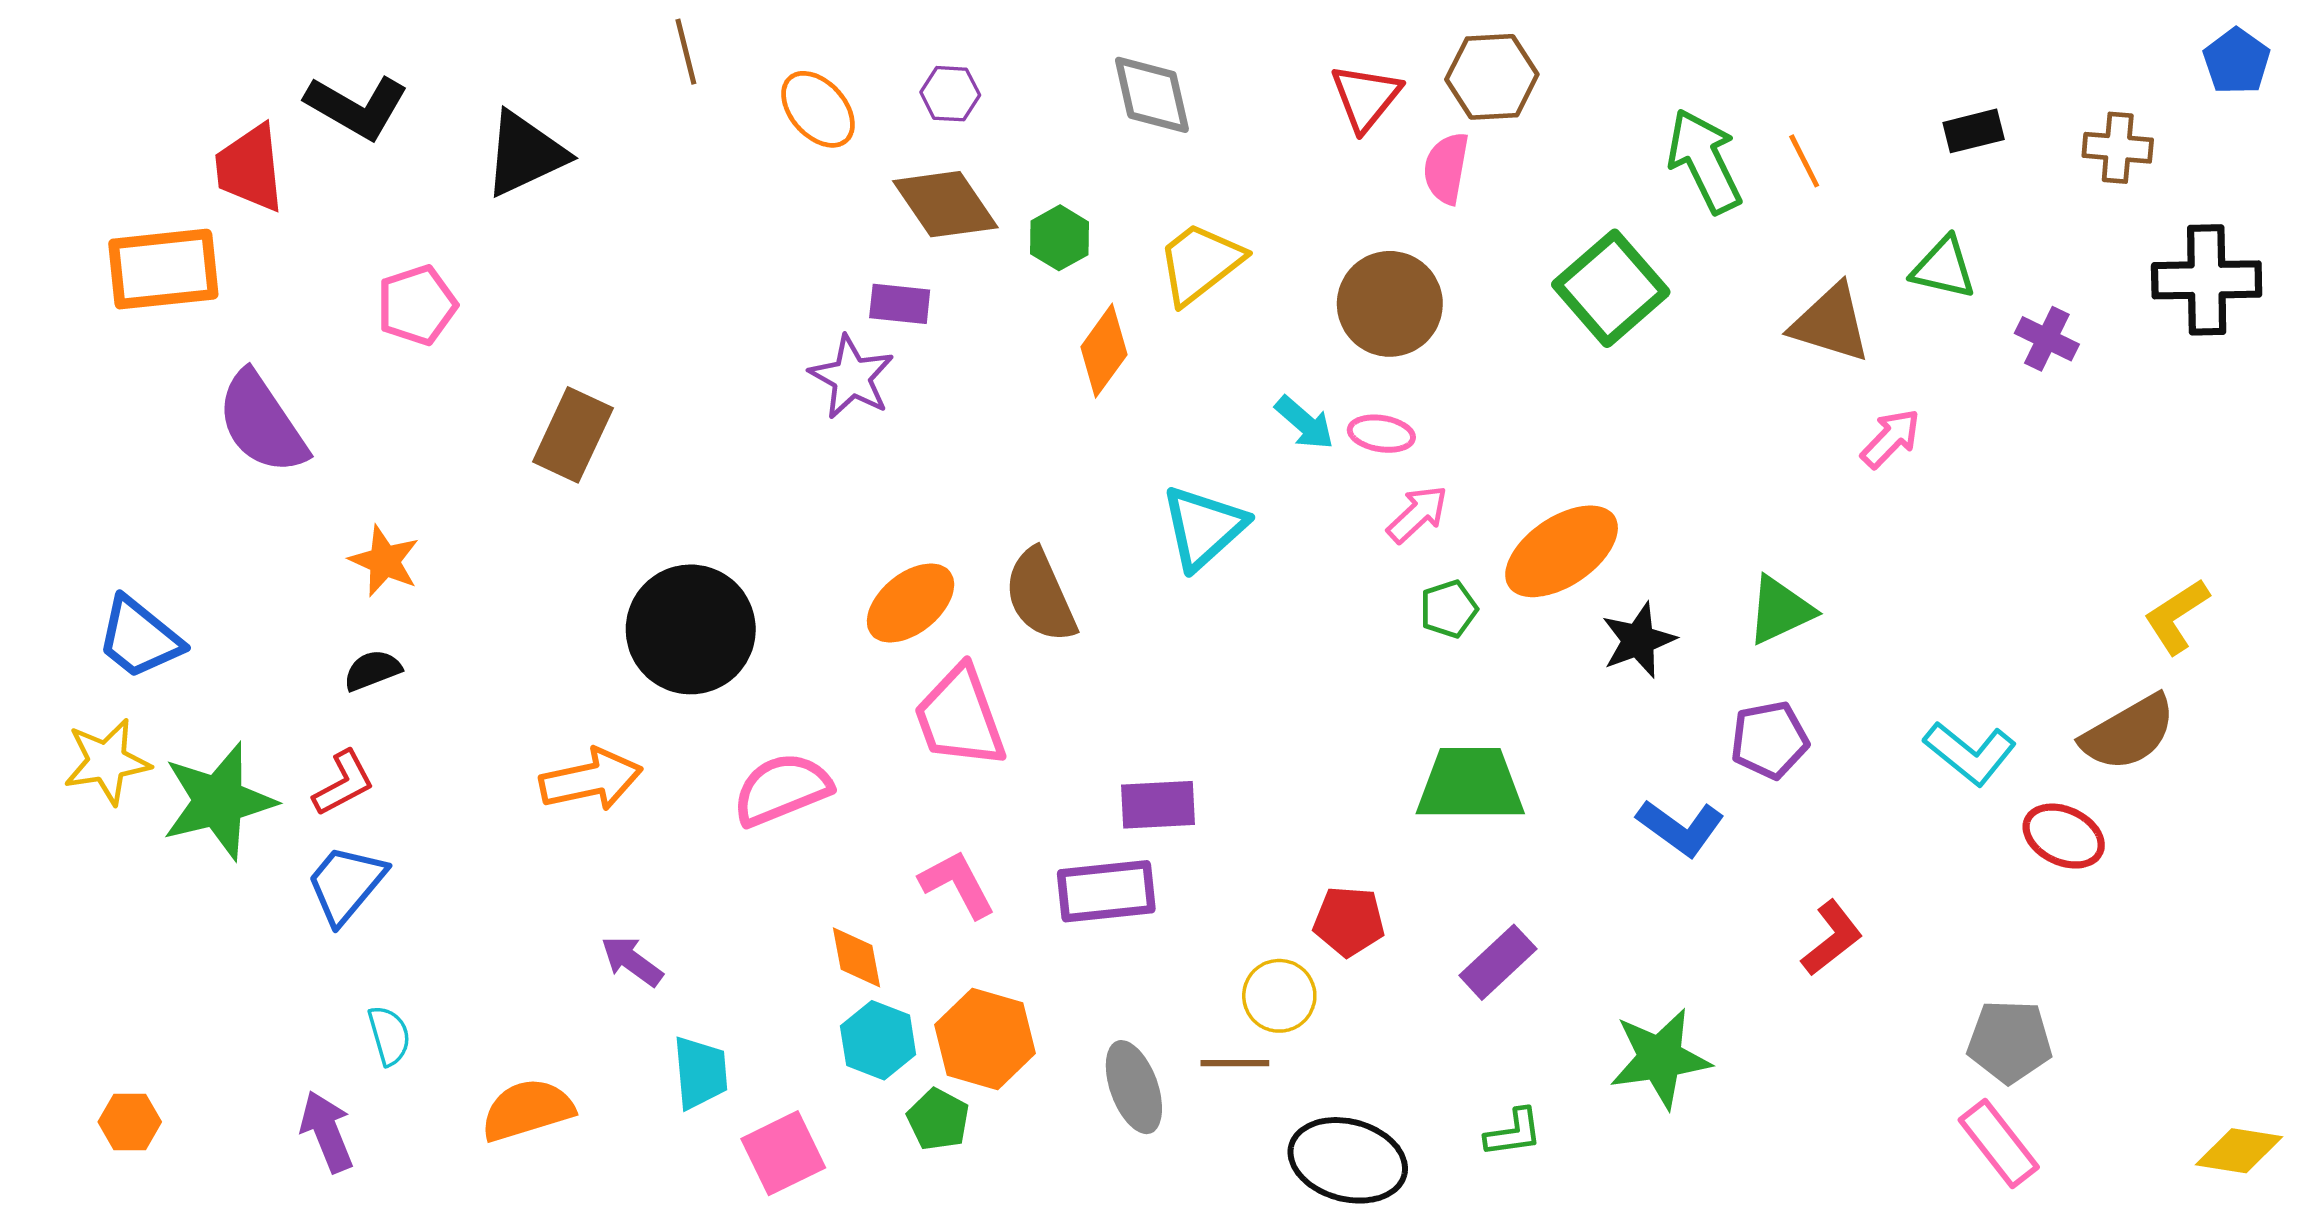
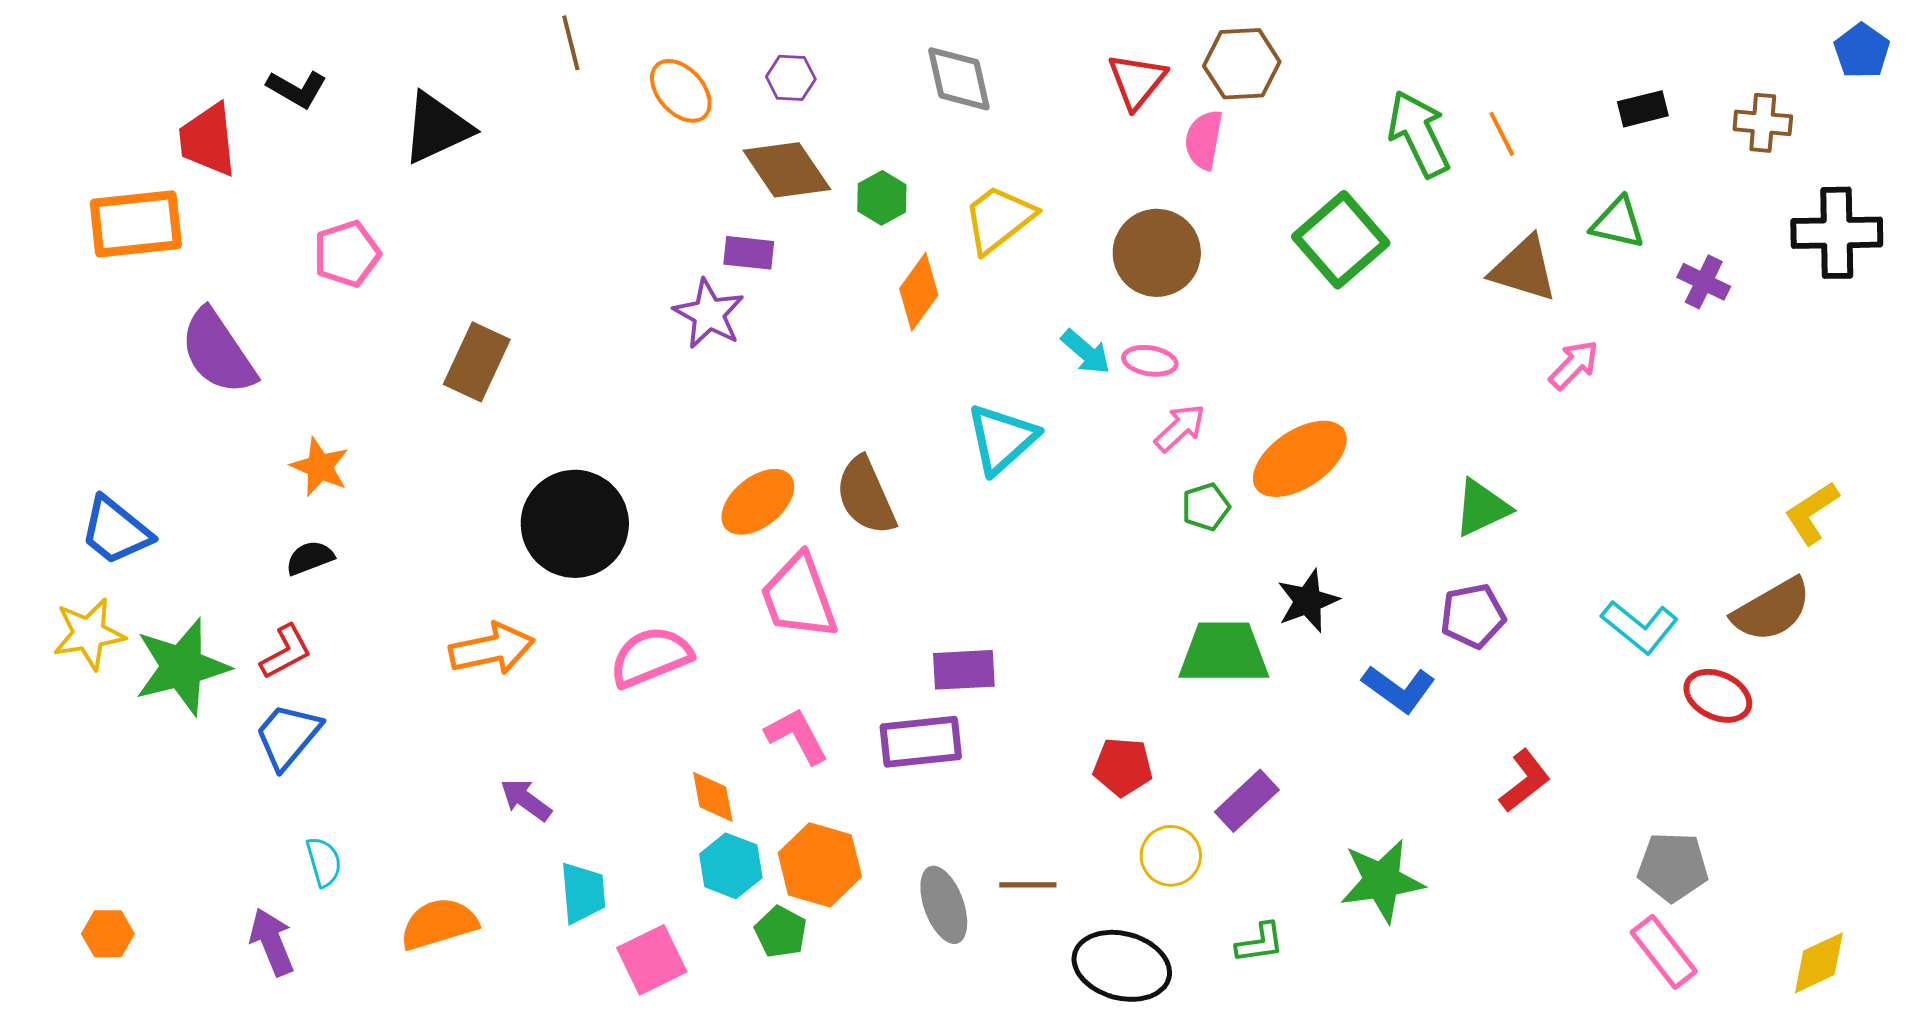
black L-shape: (357, 107) -> (297, 89), size x0.7
black star: (1638, 640) -> (1308, 601), moved
yellow circle: (1279, 996) -> (1171, 856), moved
yellow diamond: (2239, 1151) -> (1819, 963), moved, turned -34

